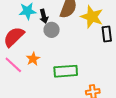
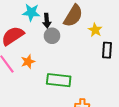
yellow star: (92, 17) -> (95, 30), size x0.6

